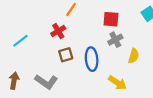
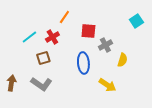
red square: (111, 19) -> (88, 31), moved
cyan line: (20, 41) -> (29, 37), moved
brown square: (66, 55) -> (43, 58), moved

